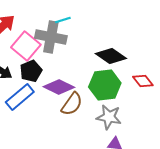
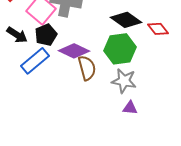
red diamond: (143, 81) -> (158, 29), moved
brown semicircle: (72, 104) -> (87, 68), turned -50

